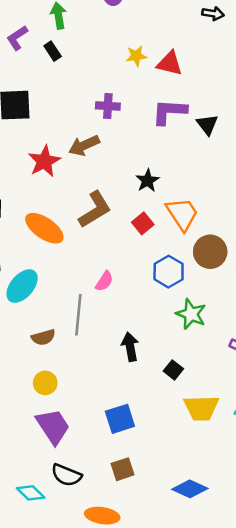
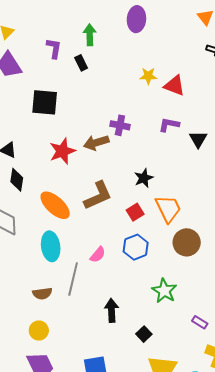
purple L-shape: (17, 38) -> (54, 48), turned 125
purple cross: (108, 106) -> (120, 125), moved
purple L-shape: (169, 112) -> (169, 125), size x0.7
blue hexagon: (169, 272) -> (136, 247), moved
cyan ellipse: (22, 286) -> (51, 246), moved, turned -56

